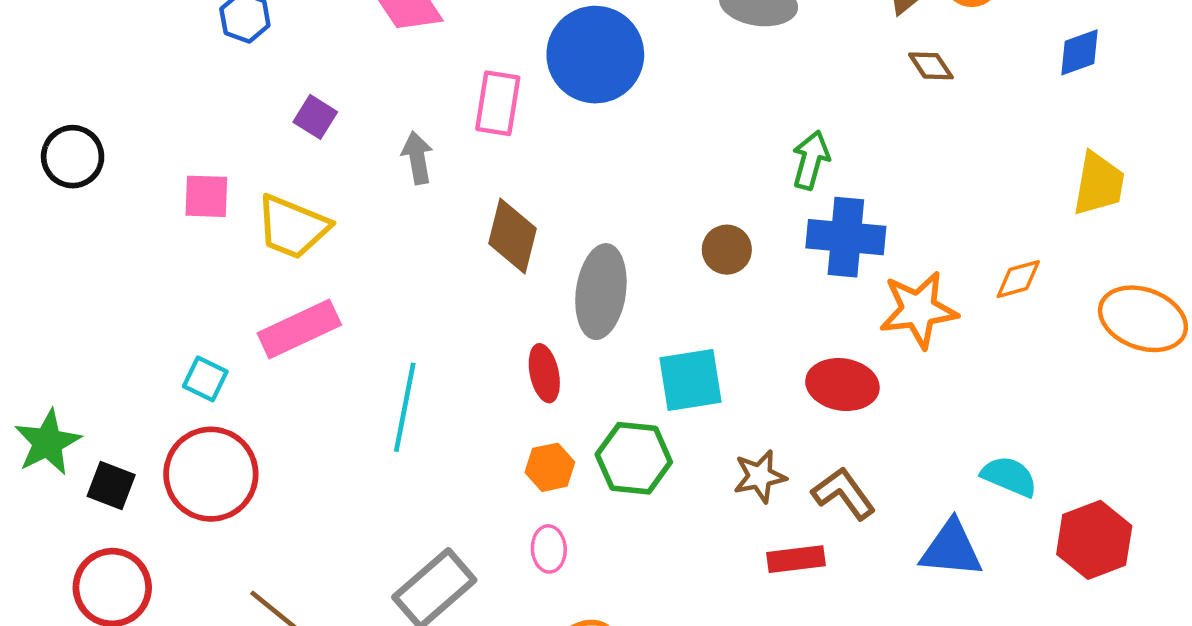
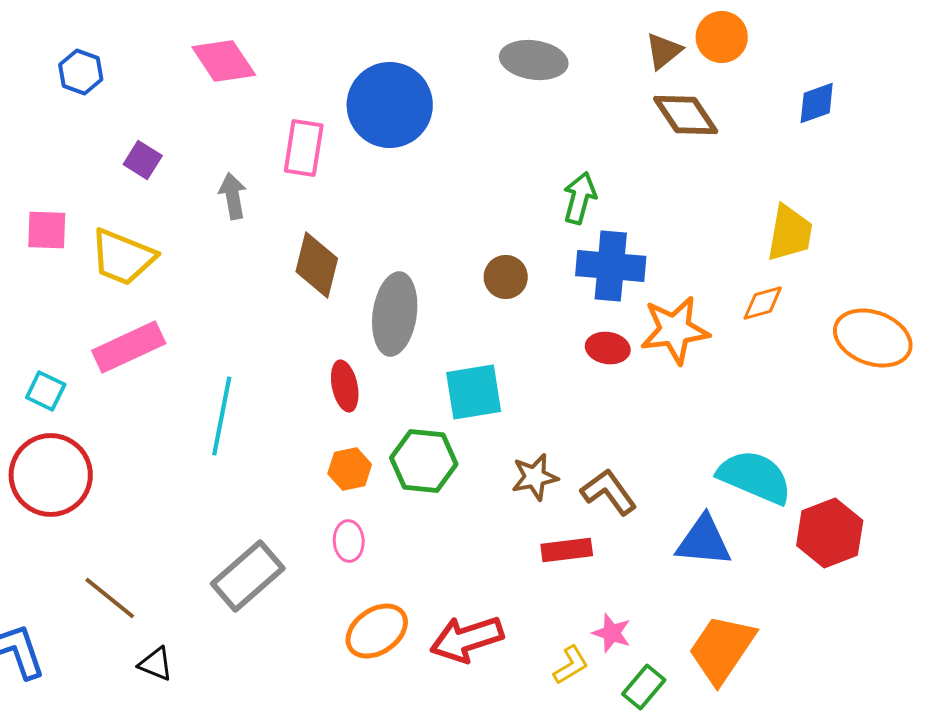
brown diamond: (931, 66) -> (686, 115), size x1.6
yellow trapezoid: (1099, 184) -> (790, 233), moved
red ellipse: (842, 385) -> (608, 348), moved, size x0.7
cyan semicircle: (1009, 476) -> (755, 477), size x1.5

